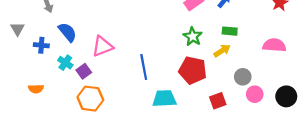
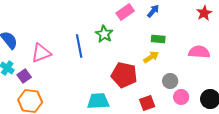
green star: (193, 37) -> (104, 34), moved
blue line: (144, 67) -> (79, 46), moved

